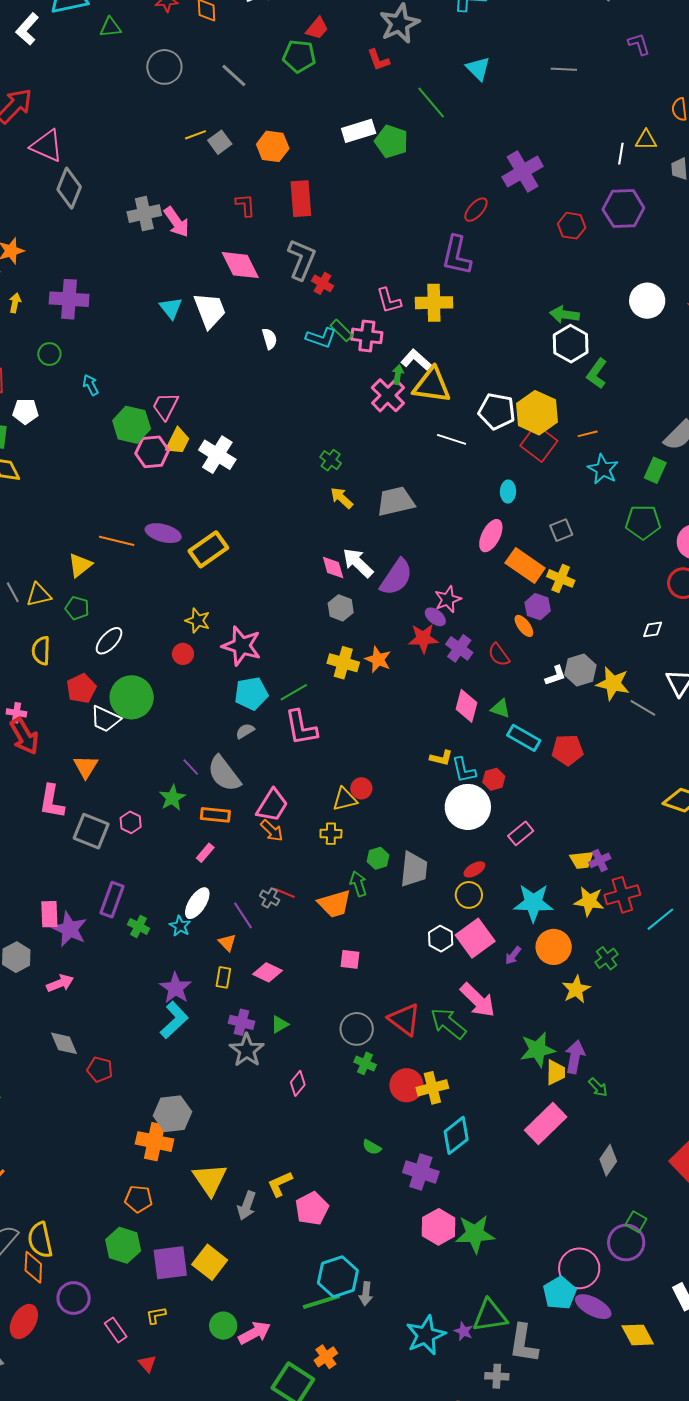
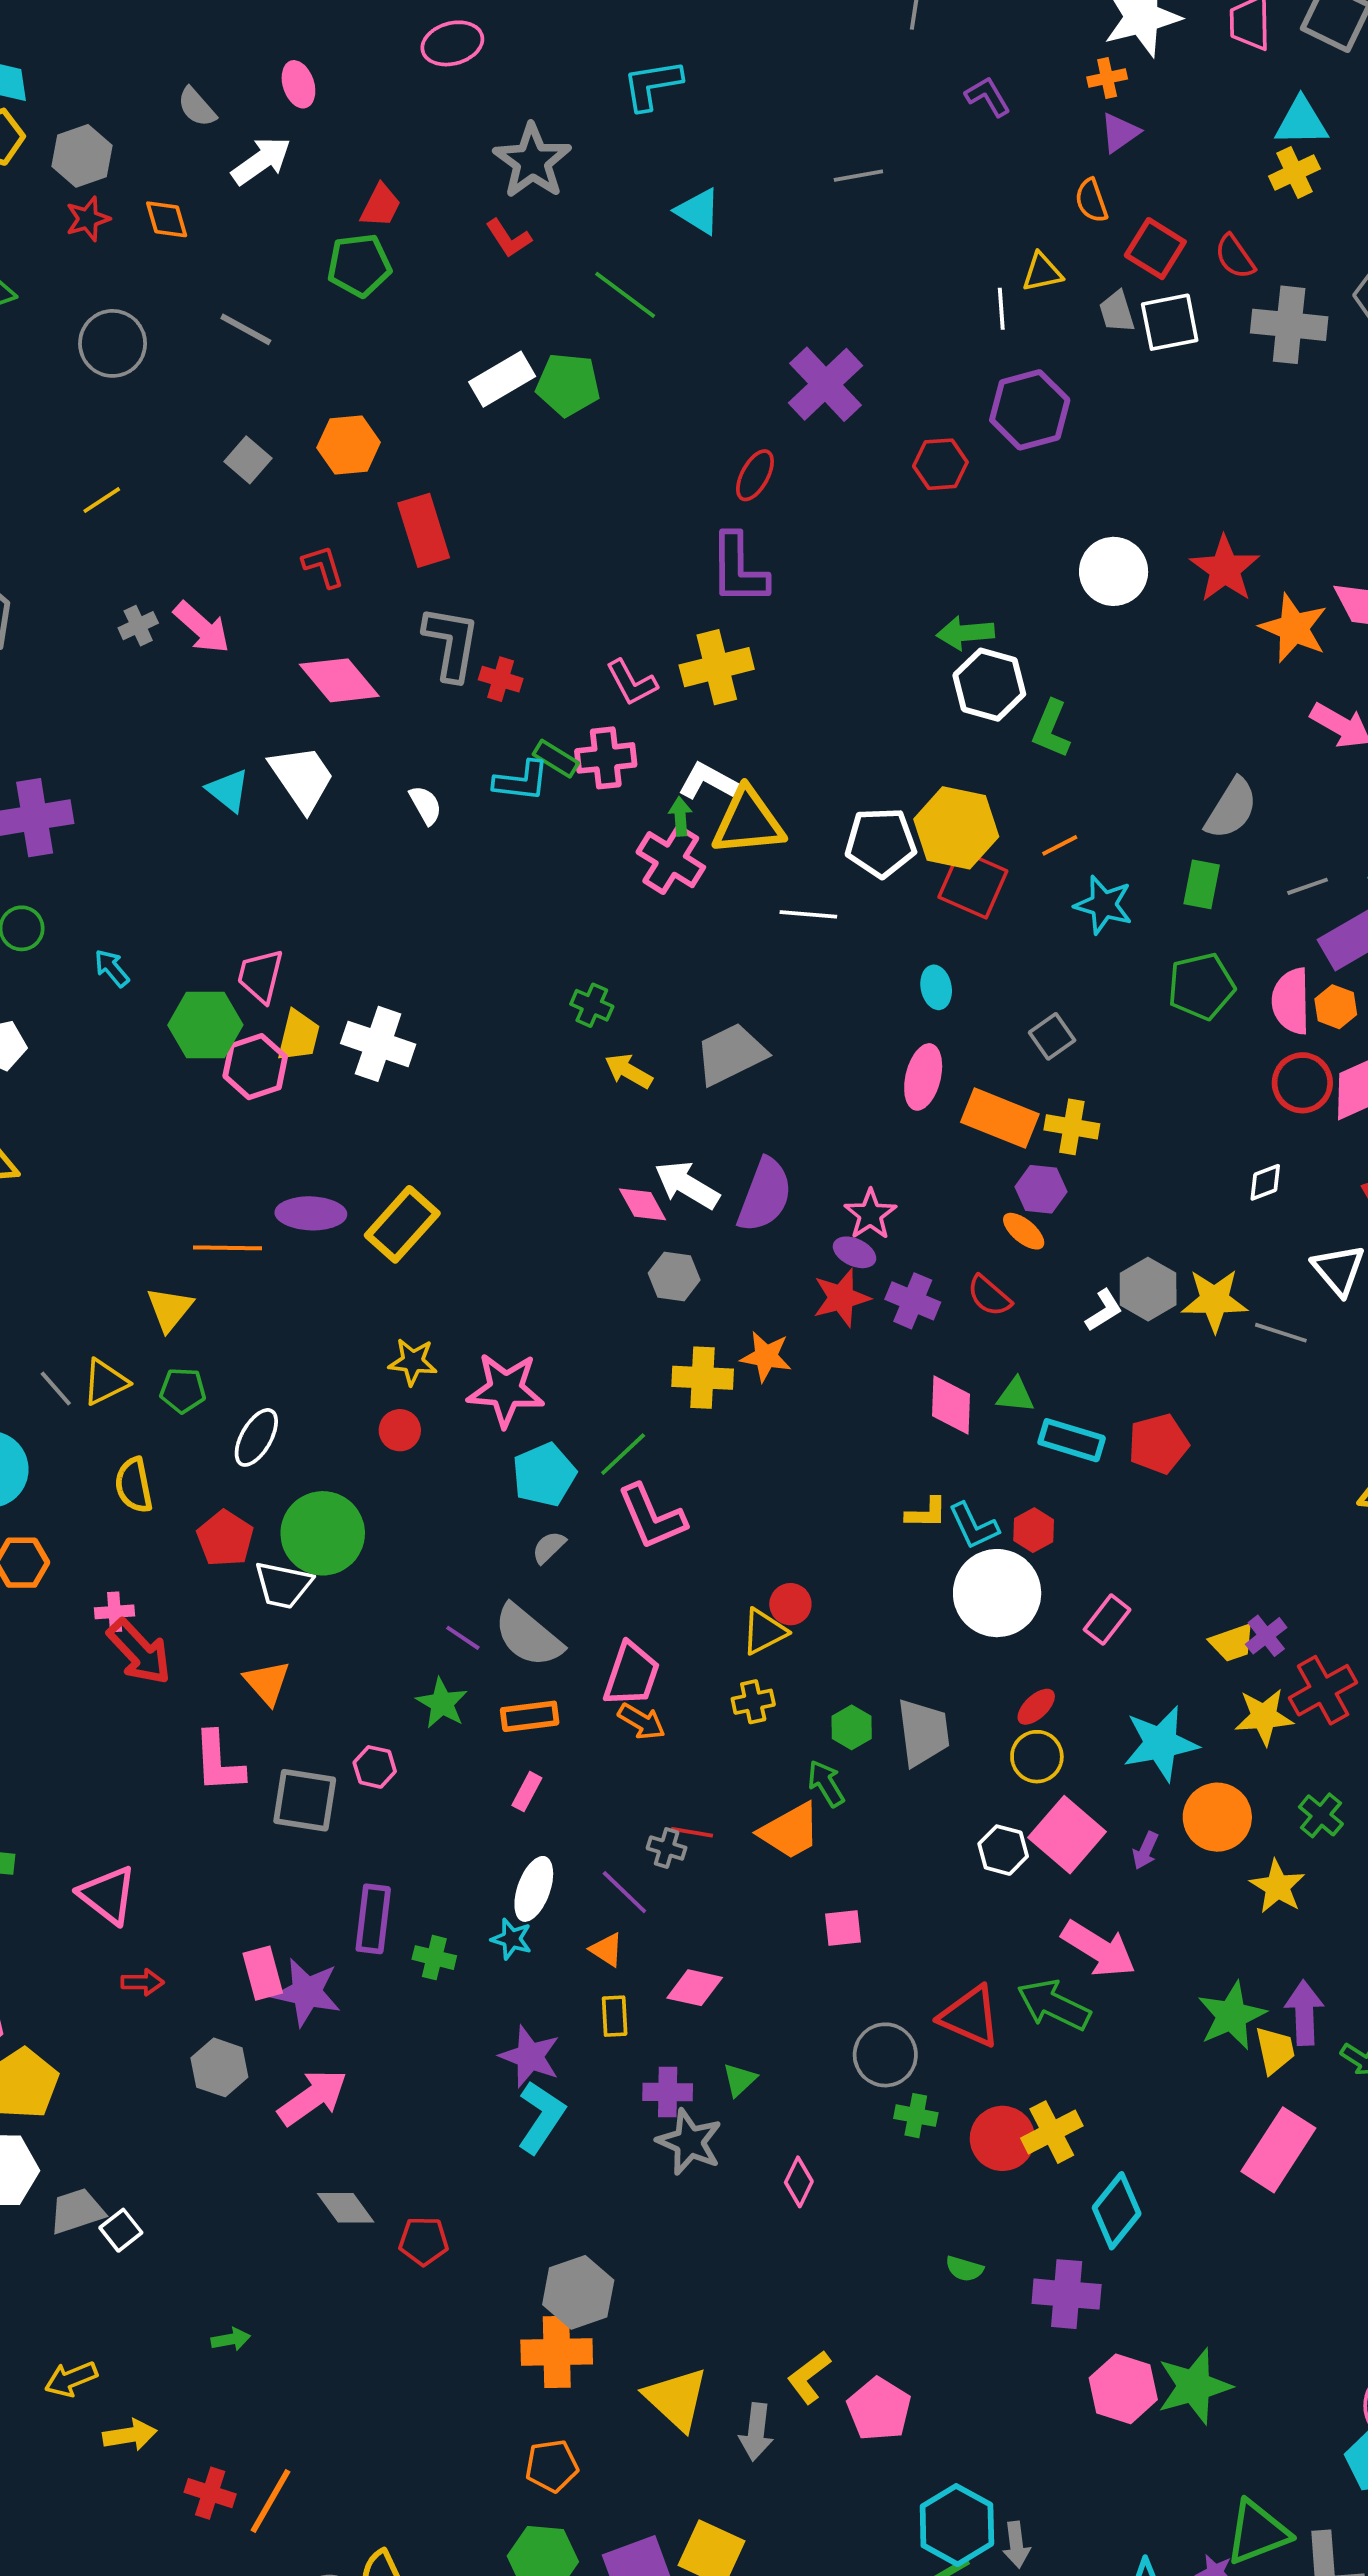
yellow line: (196, 135) -> (102, 500), moved
gray cross: (144, 214) -> (138, 626), size x0.6
pink arrow: (60, 983) -> (313, 2097), size x1.4

